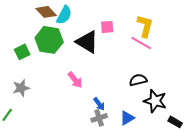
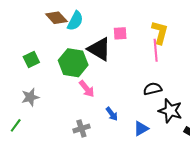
green hexagon: (49, 40) -> (73, 63), moved
pink line: (141, 43) -> (156, 50), turned 55
gray cross: (99, 118) -> (81, 129), moved

